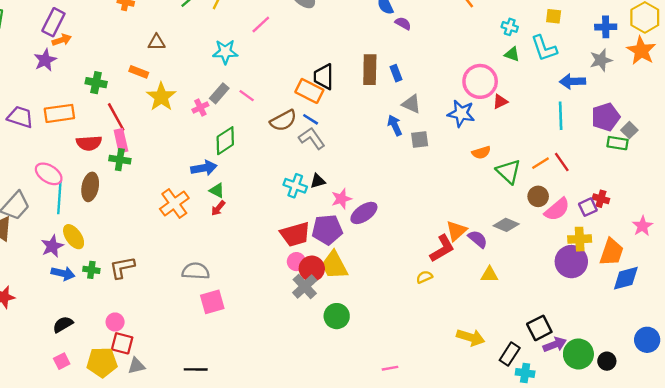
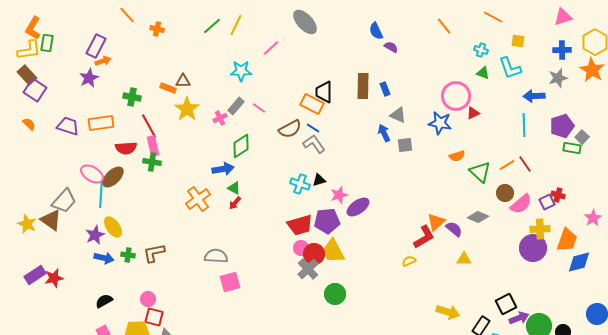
brown triangle: (157, 42) -> (183, 81), moved
brown ellipse: (90, 187) -> (113, 177), moved, turned 35

